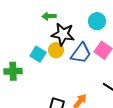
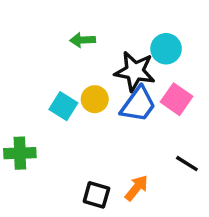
black star: (63, 34) -> (135, 71), moved
green cross: (13, 71) -> (20, 153), moved

